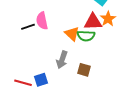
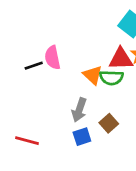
brown square: (84, 70) -> (109, 123), turned 32
blue square: (41, 80) -> (82, 137), moved

